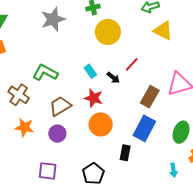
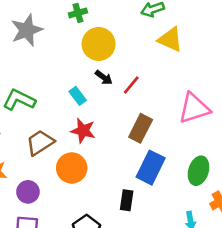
black arrow: (113, 78) -> (104, 77), moved
brown rectangle: (150, 97) -> (141, 128), moved
orange circle: (101, 124) -> (72, 168), moved
purple circle: (57, 134) -> (28, 192), moved

